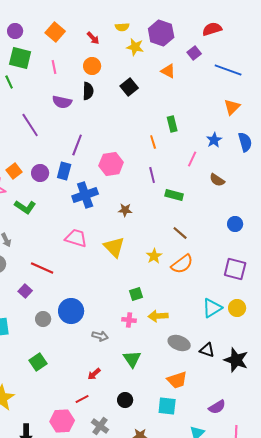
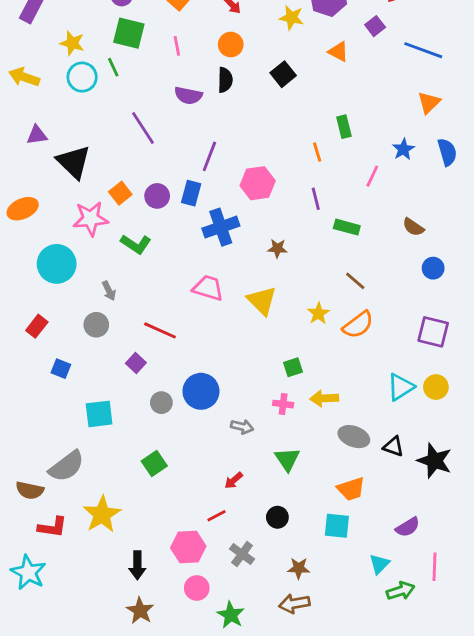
brown semicircle: (217, 180) -> (413, 227), moved

